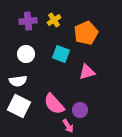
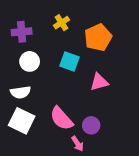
purple cross: (28, 21) -> (22, 32), moved

